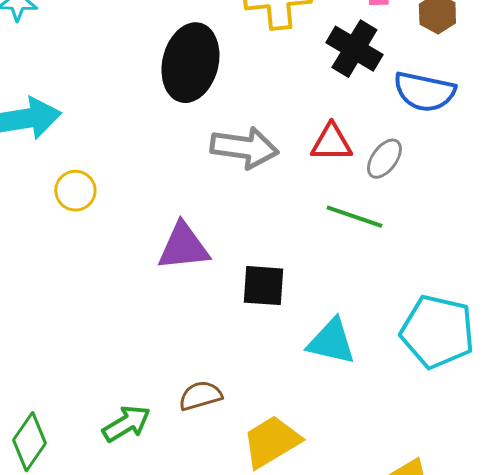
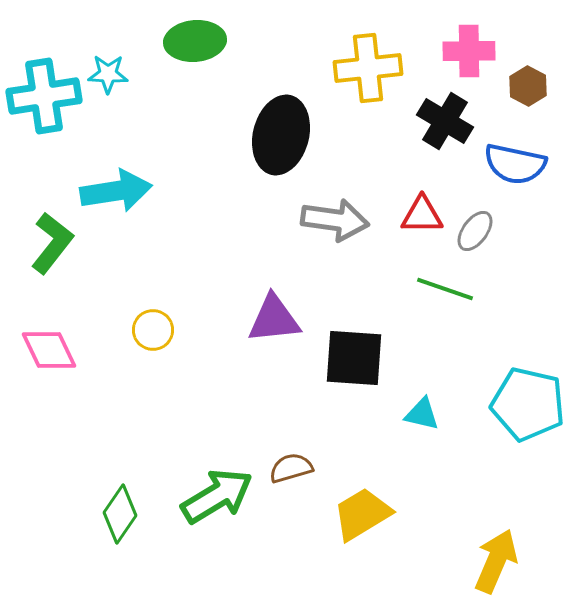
yellow circle: (75, 191) -> (153, 330), moved
black square: (263, 286) -> (354, 358), size x1.4
cyan triangle: (331, 342) -> (422, 414), size x0.7
green arrow: (126, 424) -> (217, 496), size x1.5

